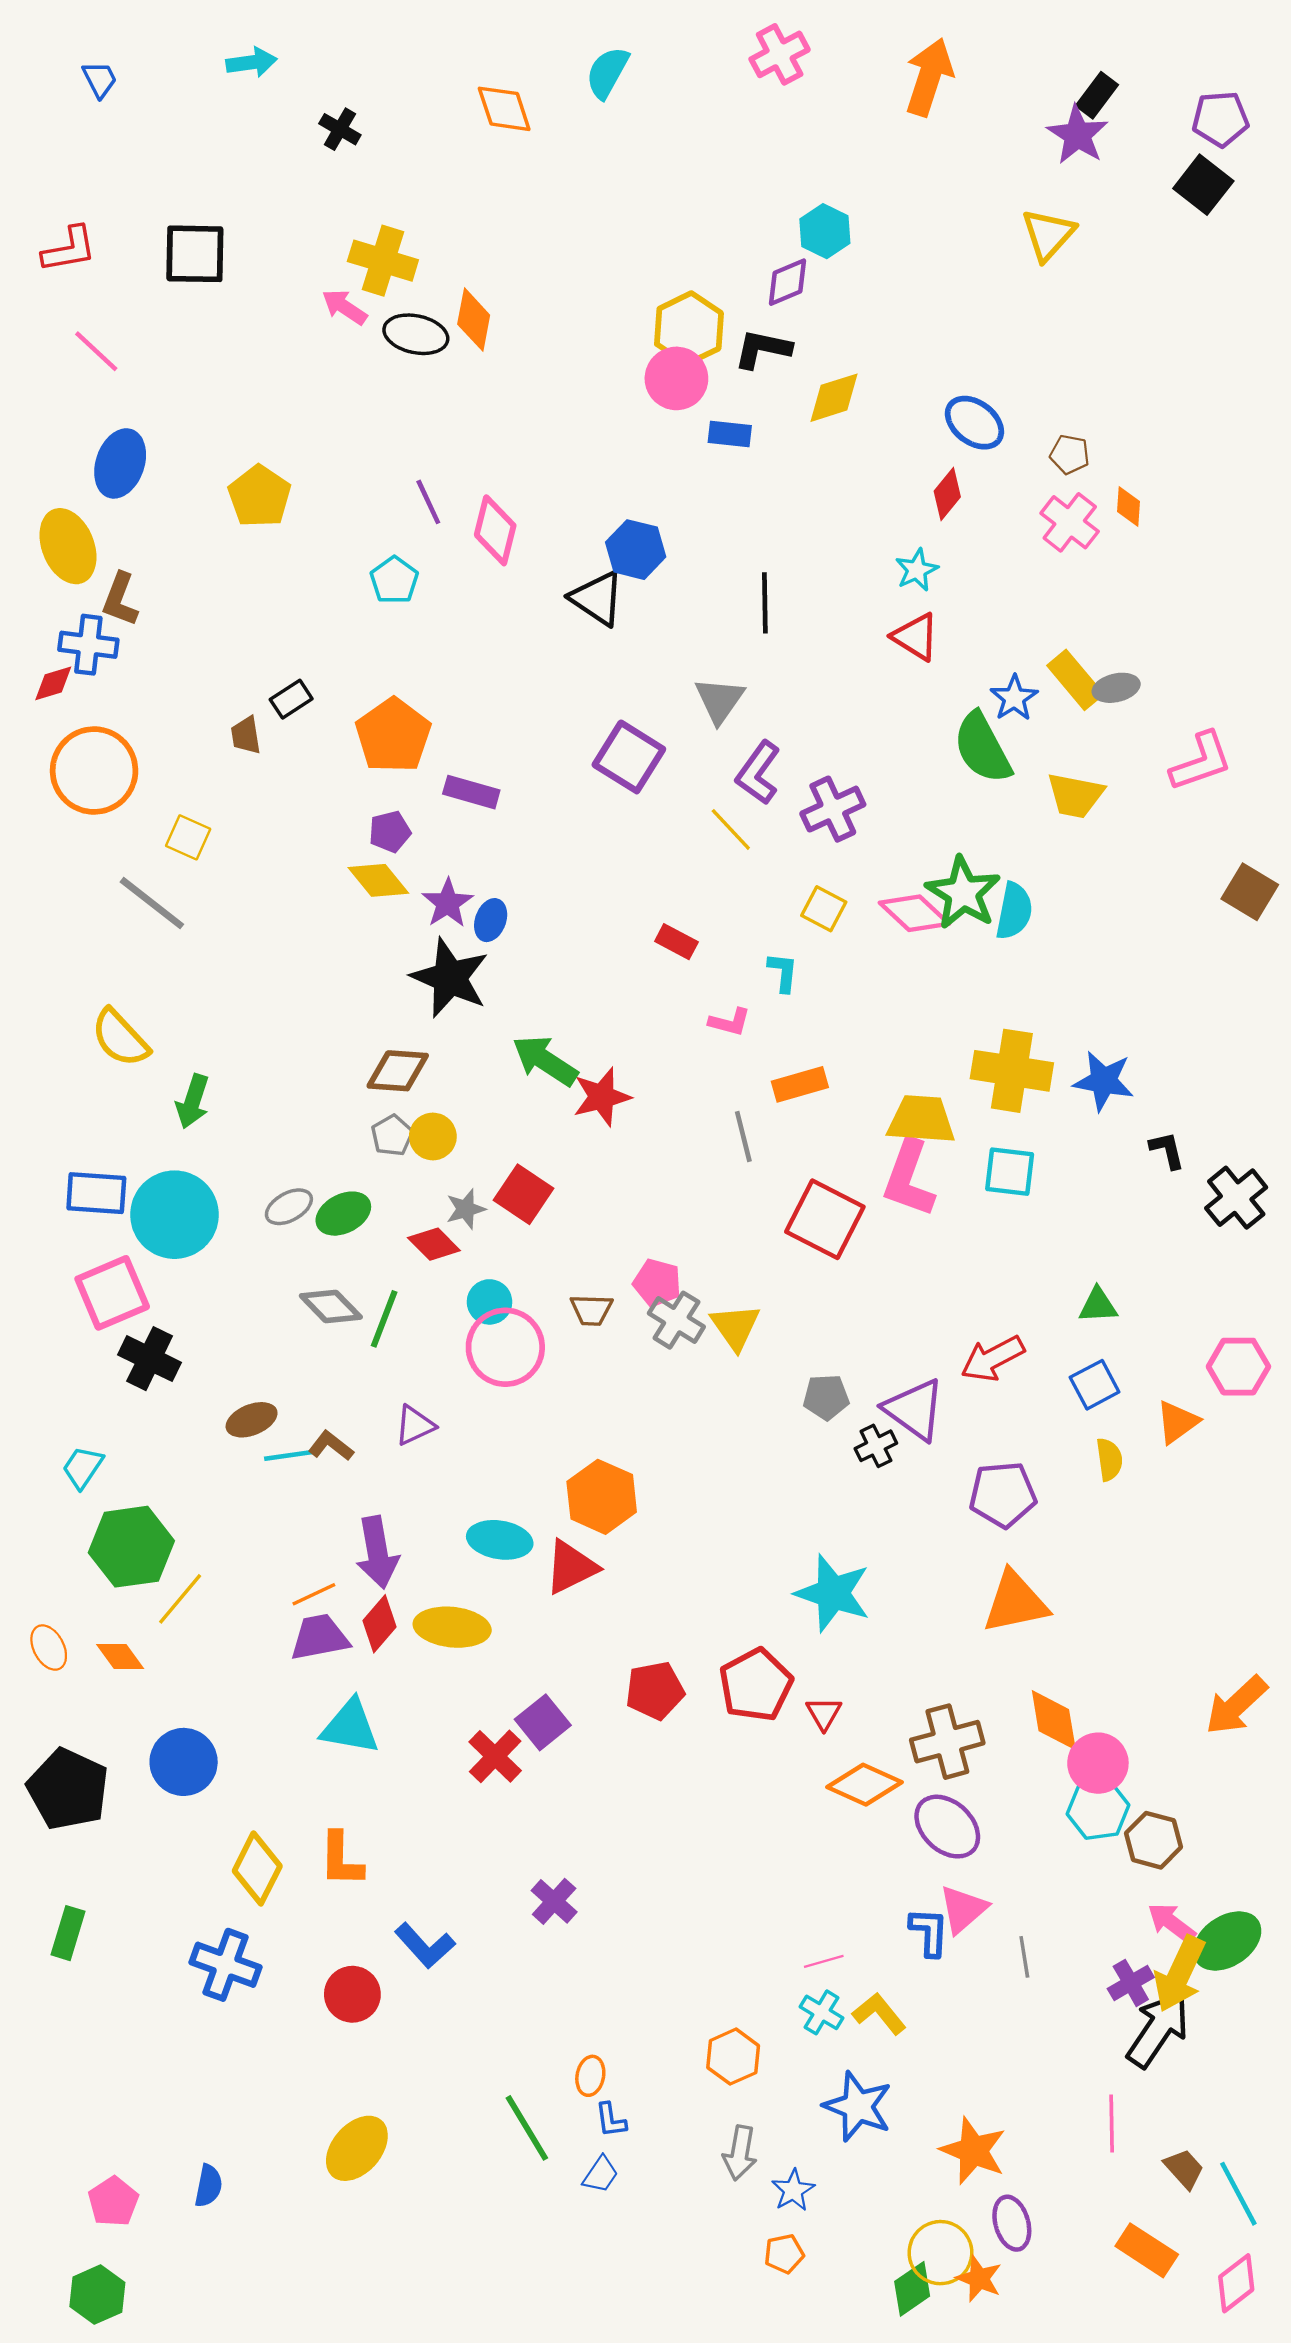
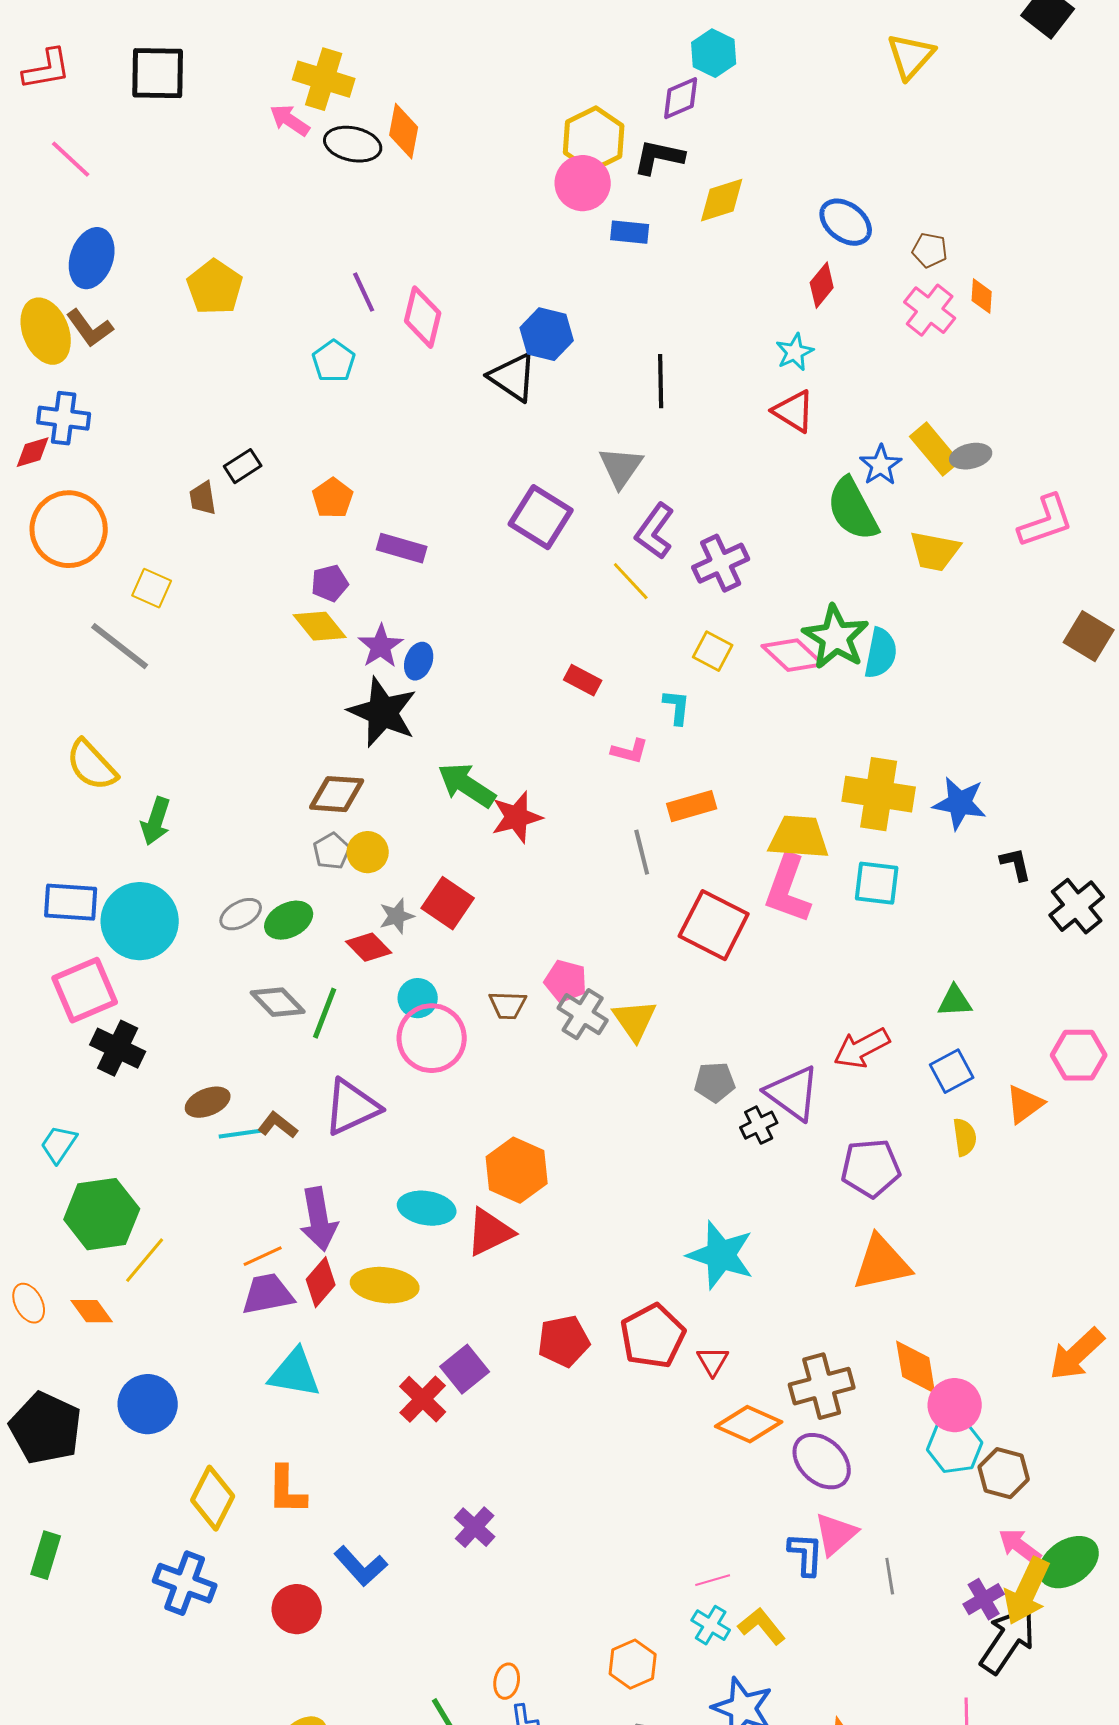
brown L-shape: (120, 599) -> (90, 328), moved, turned -57
orange pentagon: (393, 735) -> (333, 498), size x0.6
purple triangle: (415, 1425) -> (352, 1107), size x1.6

